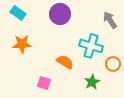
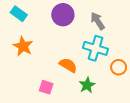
gray arrow: (110, 20) -> (98, 21), moved
orange star: (22, 44) -> (23, 46), turned 30
green star: (92, 82) -> (87, 85), moved

